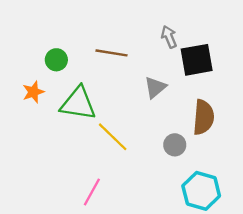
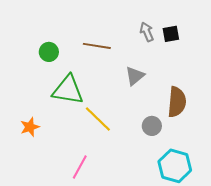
black square: (197, 60) -> (171, 34), moved, size x0.6
orange star: (33, 92) -> (30, 127), moved

